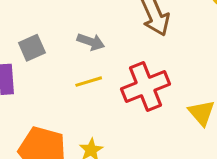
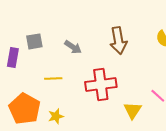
yellow line: (89, 82) -> (53, 79), moved

